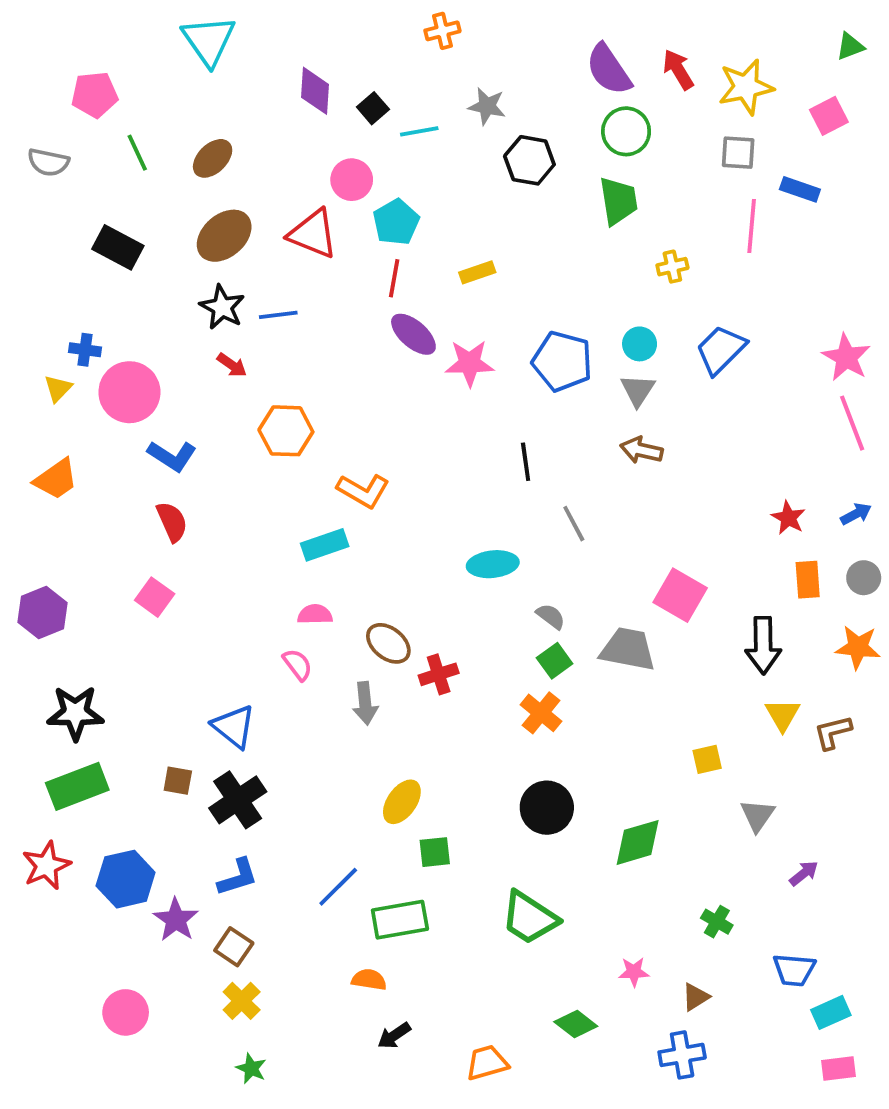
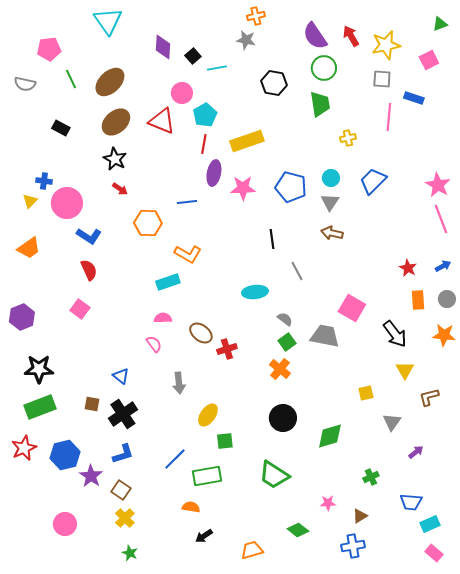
orange cross: (442, 31) -> (256, 16), moved
gray star: (487, 106) -> (246, 40), moved
brown ellipse: (213, 158) -> (110, 82), size x1.4
black rectangle: (118, 247) -> (61, 128), size x0.7
yellow rectangle: (477, 272) -> (247, 141), size x1.8
blue line: (278, 315) -> (187, 202), moved
purple ellipse: (413, 334) -> (214, 173), turned 60
black arrow: (763, 645) -> (395, 334), turned -36
gray arrow: (365, 703) -> (179, 383), moved
blue triangle: (234, 726) -> (121, 376), size x0.7
brown L-shape: (833, 732) -> (429, 397), moved
green cross: (717, 922) -> (371, 477), turned 35
pink rectangle: (839, 1068) -> (434, 553), turned 48

